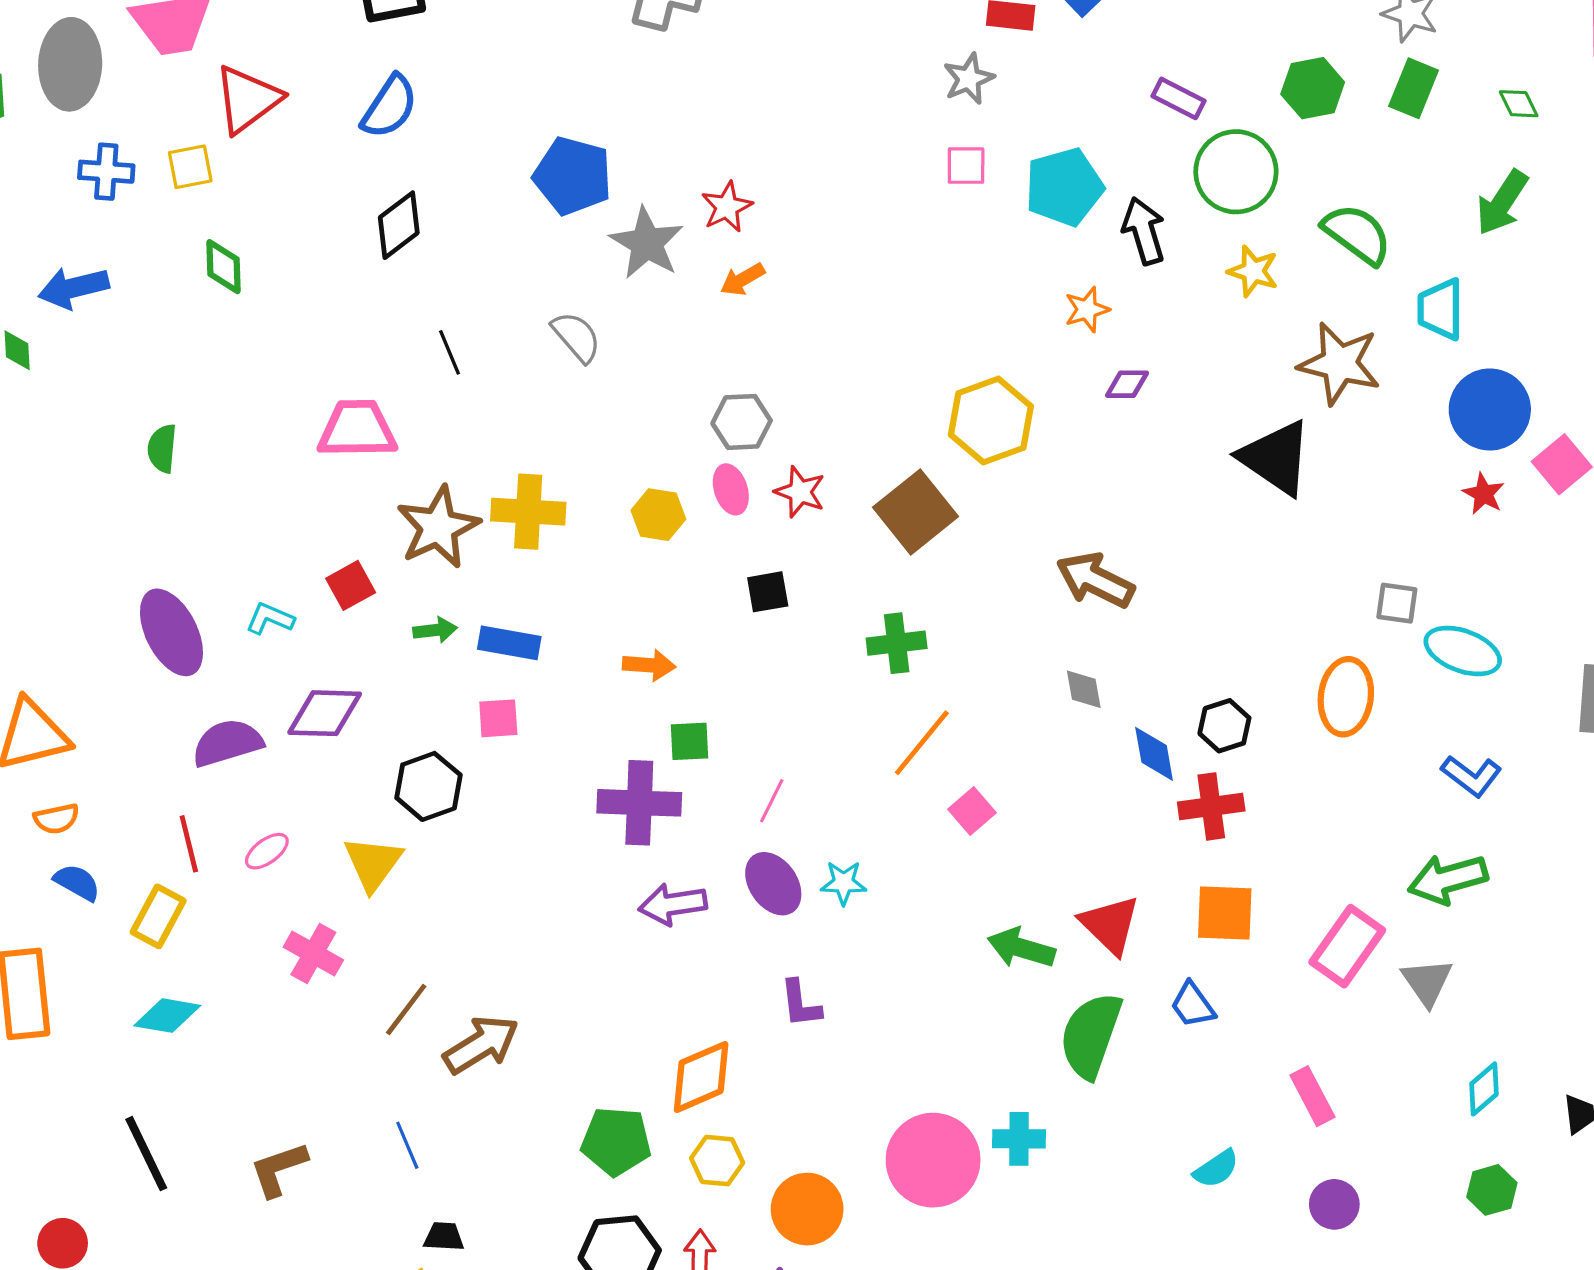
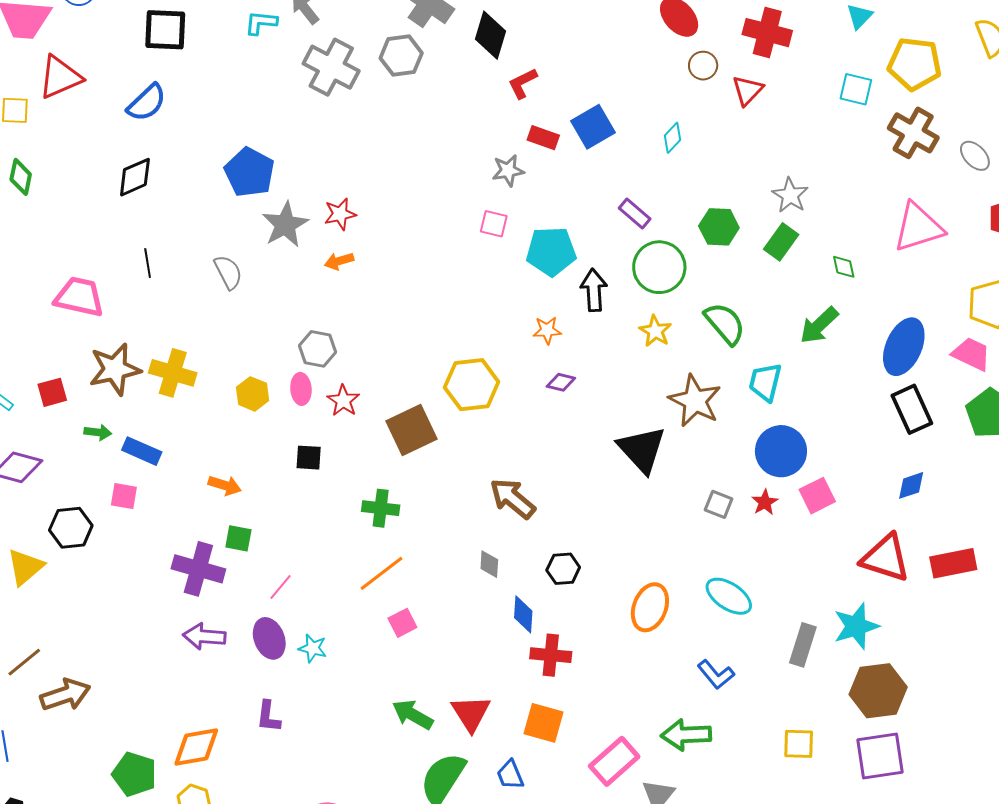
gray square: (1397, 603) -> (719, 504), moved
black hexagon: (1224, 726) -> (563, 569), moved

